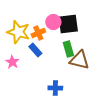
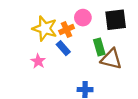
black square: (68, 24) -> (116, 20), moved

